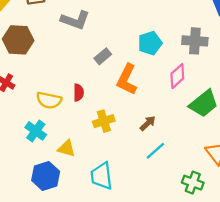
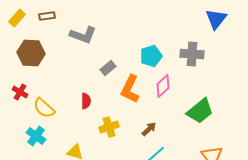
pink diamond: (177, 76) -> (163, 86), moved
yellow semicircle: (49, 100) -> (44, 108), moved, turned 30
cyan cross: (36, 131) -> (36, 136), moved

